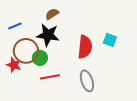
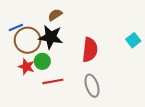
cyan square: (110, 40) -> (133, 40), moved, turned 32
brown circle: (26, 51) -> (27, 40), moved
red star: (14, 65) -> (26, 67), moved

